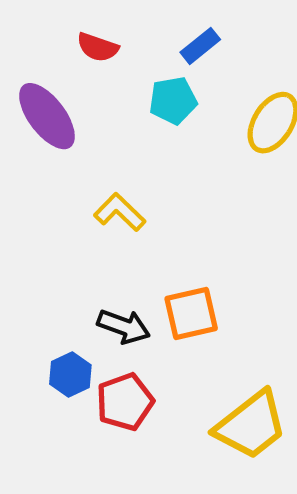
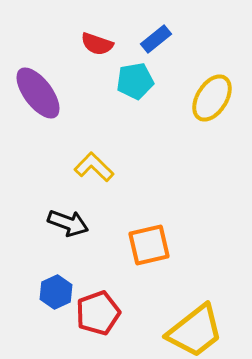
red semicircle: (98, 47) -> (97, 44), moved
black arrow: (124, 326) -> (68, 223), moved

